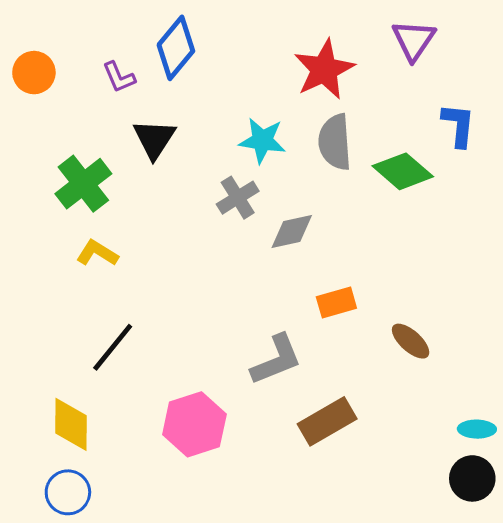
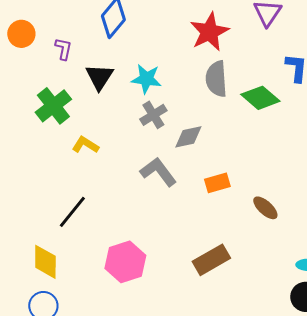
purple L-shape: (119, 77) -> (63, 49), moved, turned -145
cyan star: (262, 140) -> (146, 79), moved
yellow L-shape: (97, 253) -> (85, 145), moved
gray L-shape: (276, 360) -> (158, 172), moved, turned -105

